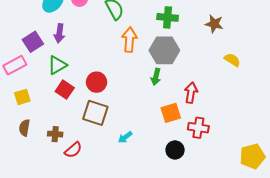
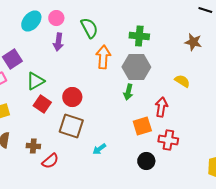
brown star: (214, 24) -> (193, 42), moved
purple arrow: (59, 33) -> (58, 42), moved
yellow semicircle: (232, 60) -> (182, 81), moved

